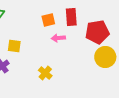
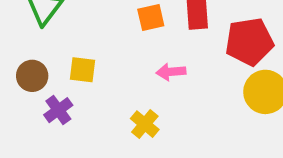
pink arrow: (58, 38) -> (171, 72), moved

